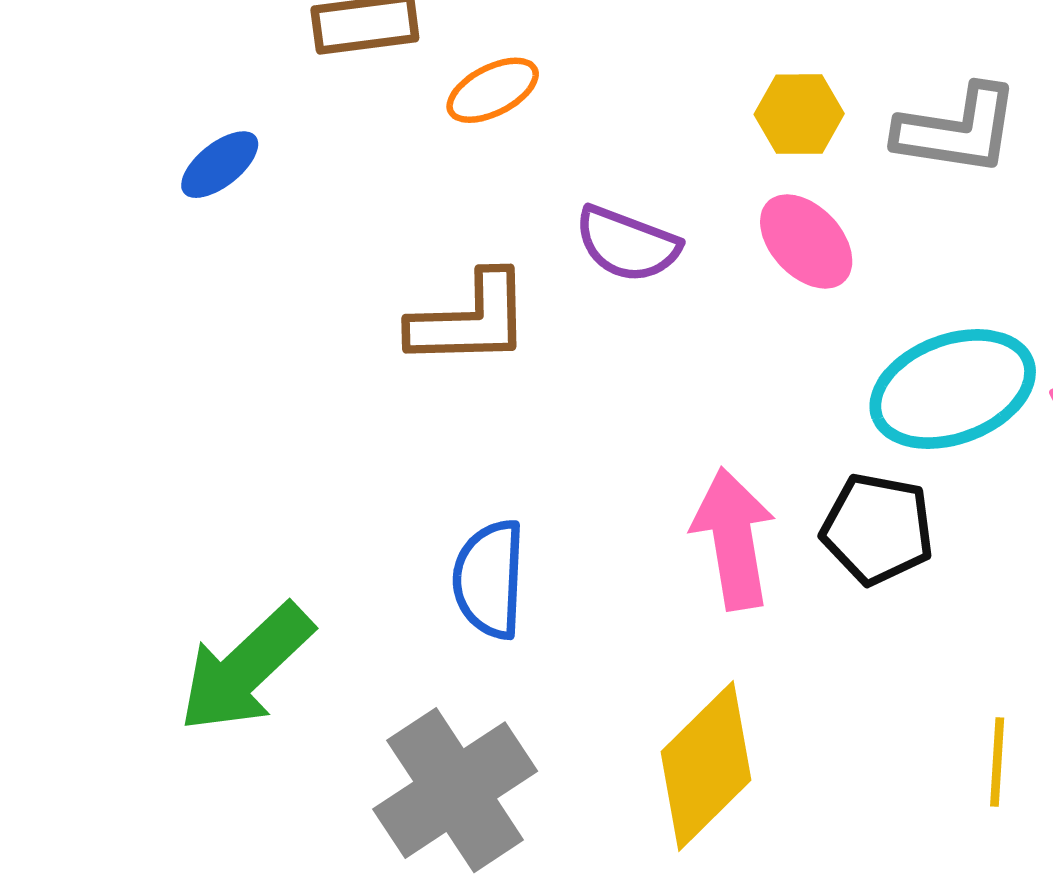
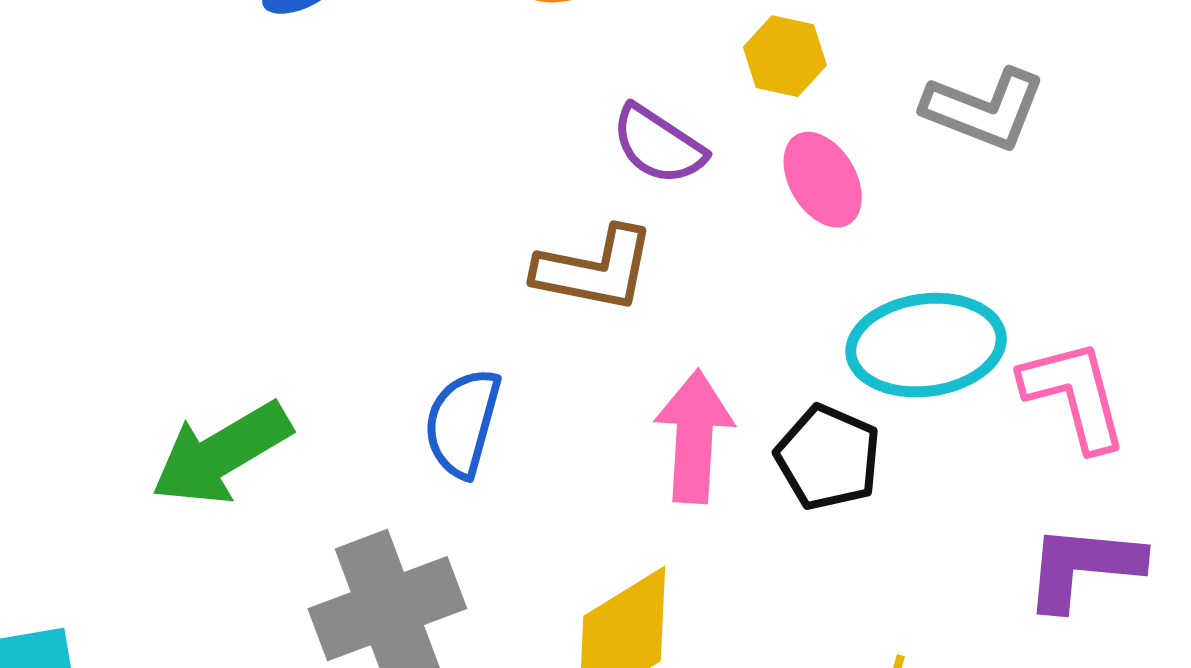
yellow hexagon: (799, 114) -> (785, 56), moved
brown L-shape: (470, 320) -> (595, 269), moved

